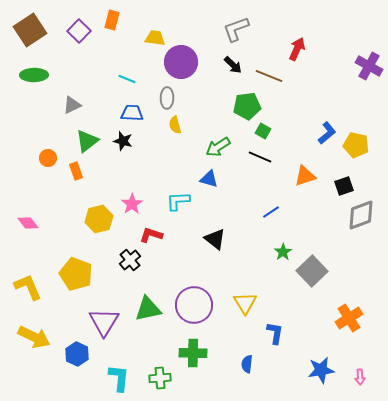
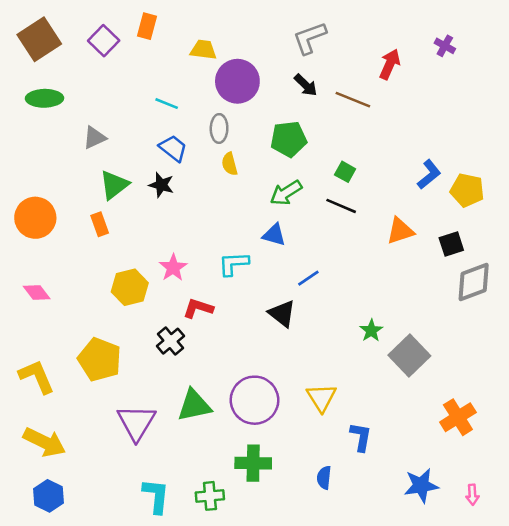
purple cross: (369, 66) -> (445, 46), moved, size x0.6
green pentagon: (247, 106) -> (289, 139), moved
blue trapezoid: (132, 113) -> (173, 148), turned 35
orange circle: (48, 158) -> (35, 218), moved, size x1.8
blue line: (271, 212) -> (308, 278), moved
blue hexagon: (77, 354) -> (48, 496), moved

